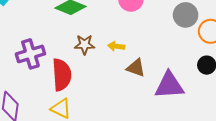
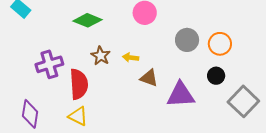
gray circle: (186, 15) -> (187, 40), moved
brown star: (85, 45) -> (101, 56), turned 30

